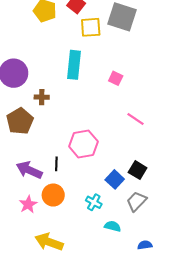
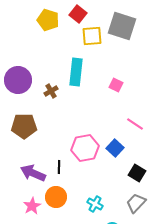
brown cross: (42, 97) -> (51, 91), moved, turned -32
brown pentagon: (20, 121) -> (24, 126), turned 30
blue square: (115, 179) -> (115, 148), moved

